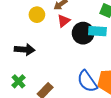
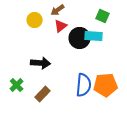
black arrow: (25, 50) -> (41, 63), moved
blue semicircle: (87, 81) -> (84, 85), turned -140

